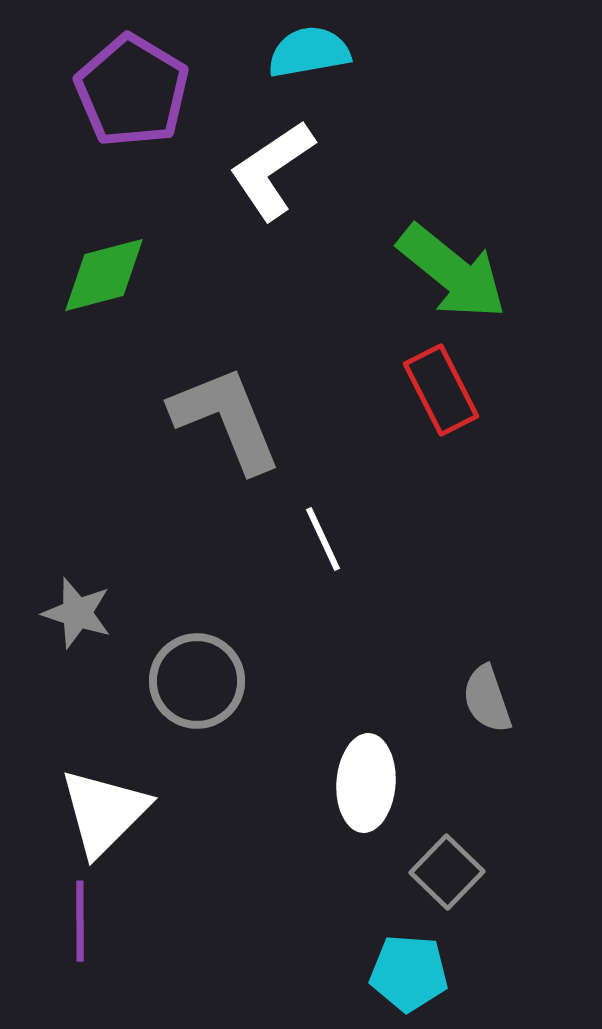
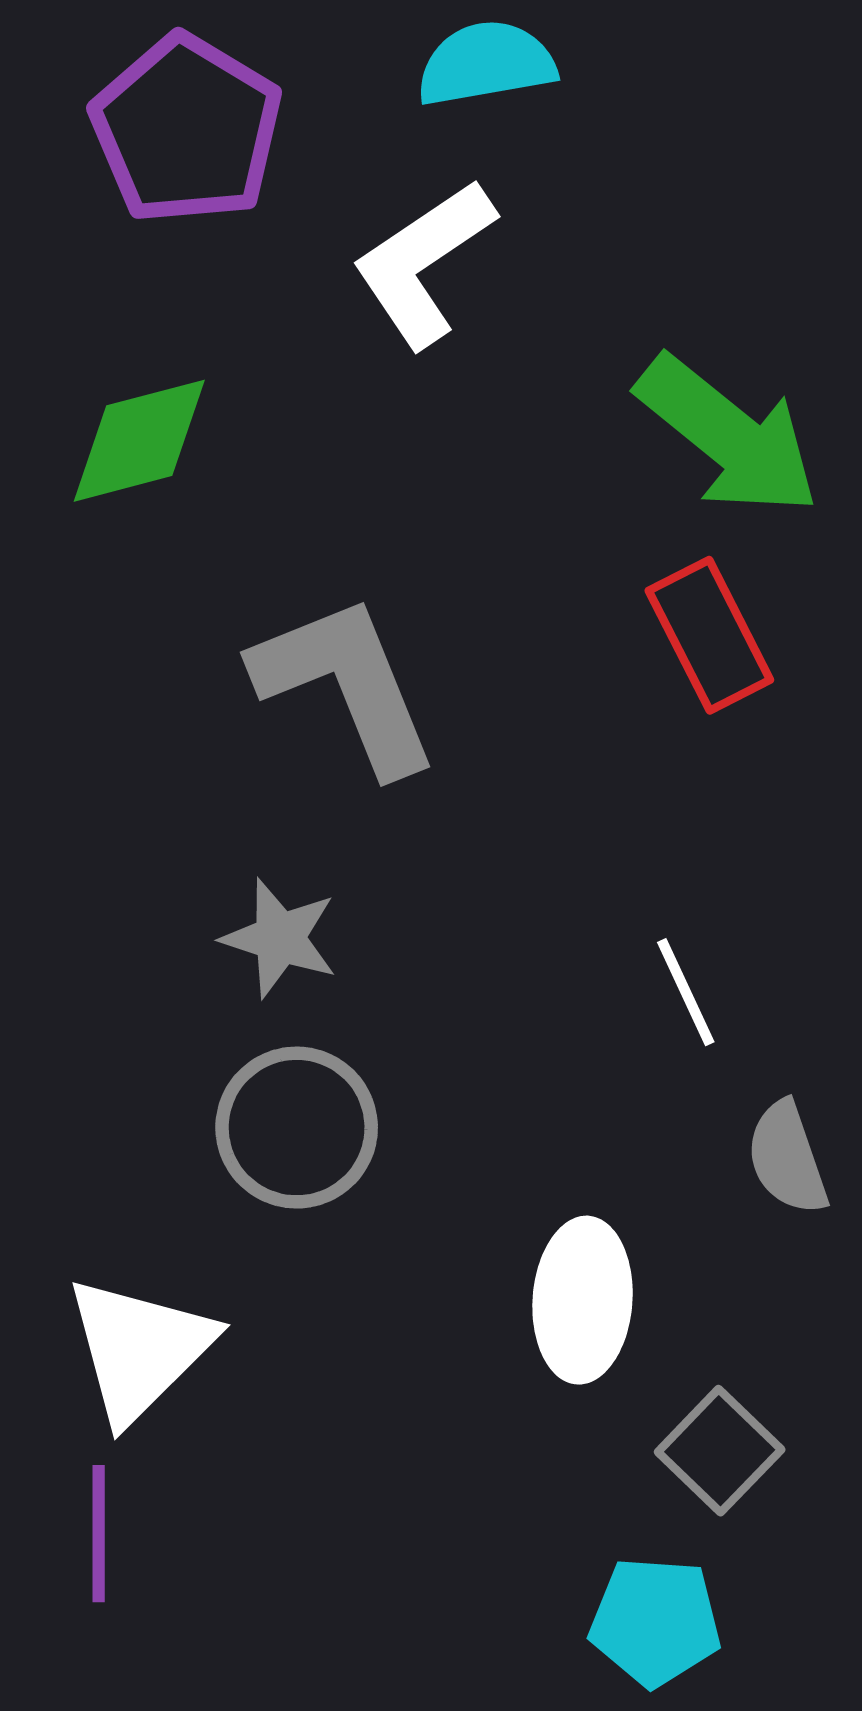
white line: (323, 539) -> (686, 992), moved
gray star: (77, 613) -> (280, 938), moved

